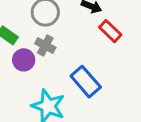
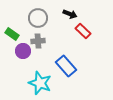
gray cross: (45, 45) -> (38, 41), turned -32

